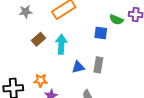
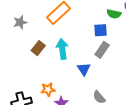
gray rectangle: (98, 65) -> (102, 50), moved, turned 35
blue triangle: (78, 67) -> (84, 69), turned -40

